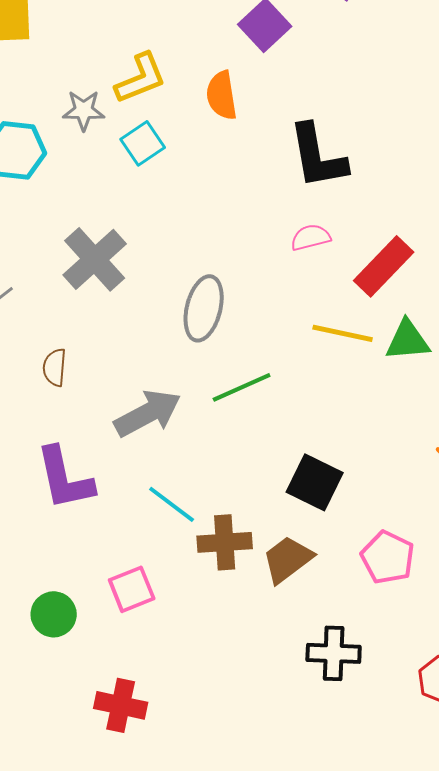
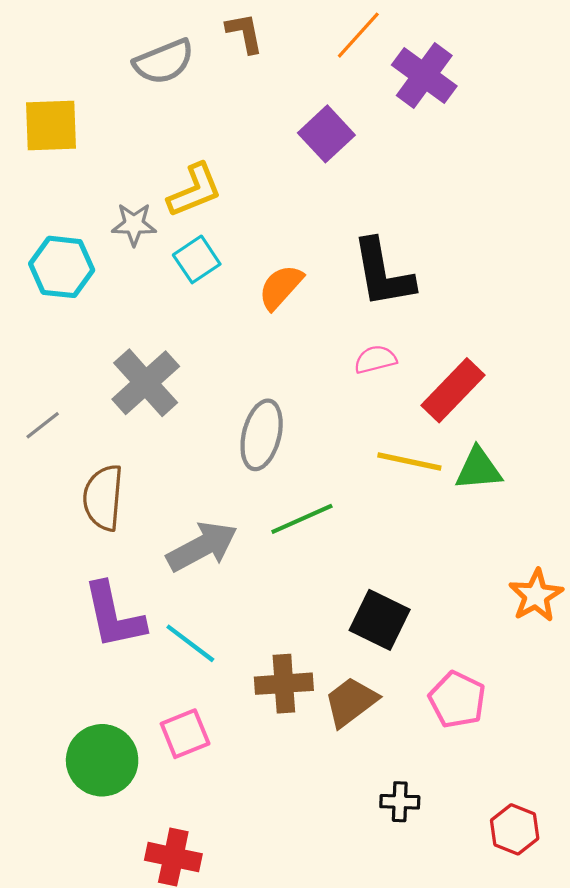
orange semicircle: (222, 95) -> (281, 287), moved, turned 51
brown semicircle: (55, 367) -> (103, 498), size x1.6
cyan line: (172, 504) -> (190, 643), moved
green circle: (54, 614) -> (102, 760), size x1.5
black cross: (334, 653) -> (400, 802), size x0.7

